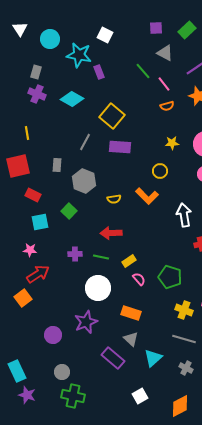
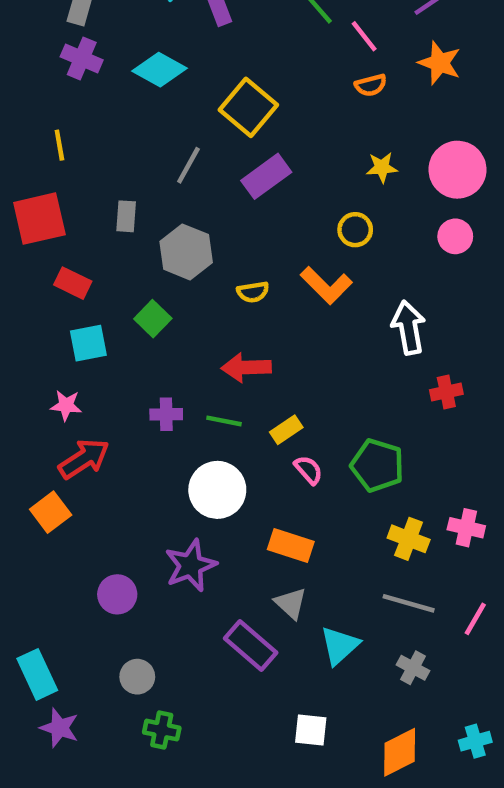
purple rectangle: (120, 147) -> (266, 176), turned -40
green cross: (73, 396) -> (162, 730), size x0.7
white square: (140, 396) -> (311, 730), turned 35

